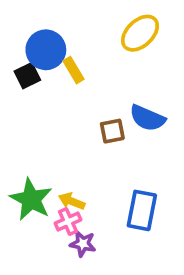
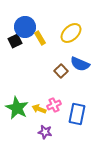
yellow ellipse: (140, 33) -> (71, 33), moved
brown square: (112, 131) -> (61, 71), turned -32
pink cross: (68, 222) -> (54, 105), moved

